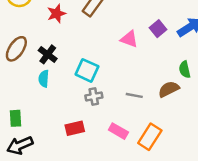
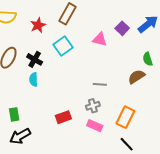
cyan square: (87, 70) -> (63, 46), moved, turned 36
gray line: (134, 95) -> (100, 84), moved
gray cross: (94, 97) -> (93, 106), moved
pink rectangle: (118, 131) -> (95, 126), moved

